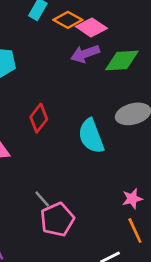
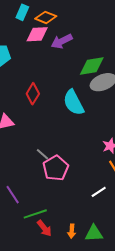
pink diamond: (91, 27) -> (37, 34), moved, turned -30
green diamond: (122, 60) -> (92, 66), moved

